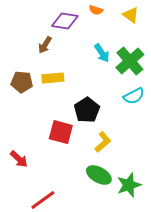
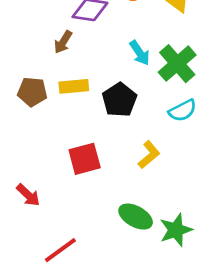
black pentagon: (87, 110) -> (119, 100), moved
red square: (61, 132) -> (85, 159), turned -30
yellow L-shape: (103, 142) -> (149, 155), moved

